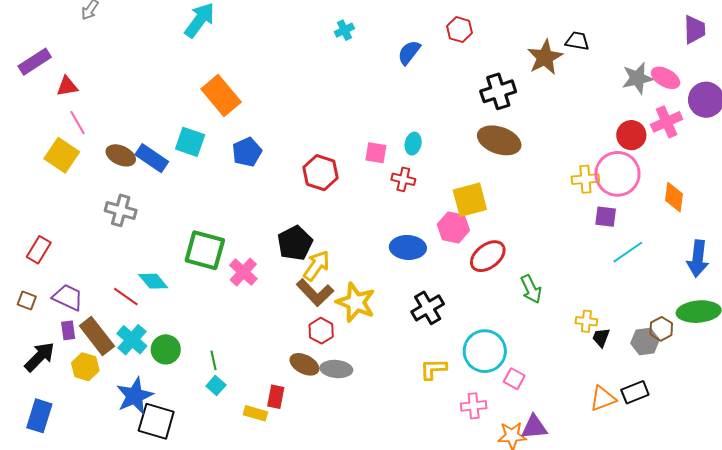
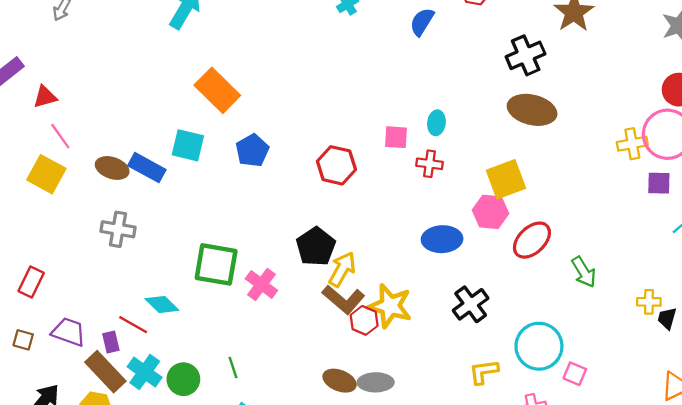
purple rectangle: (68, 330) -> (111, 342), moved
red hexagon: (321, 331) -> (364, 320), moved
green line: (214, 360) -> (233, 367), moved

